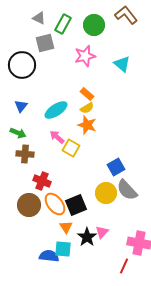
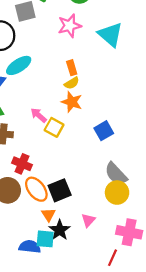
cyan triangle: (122, 64) -> (110, 35), size x1.4
orange rectangle: (87, 94) -> (72, 68), turned 32
cyan ellipse: (56, 110) -> (19, 65), moved
blue square: (116, 167) -> (104, 131), moved
yellow circle: (106, 193) -> (117, 193), moved
black star: (87, 237) -> (60, 230), moved

